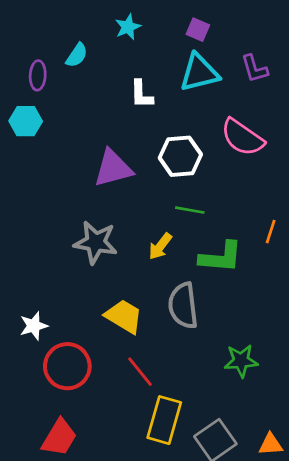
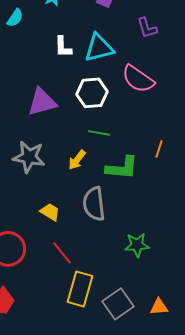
cyan triangle: (199, 73) -> (99, 48), moved
yellow trapezoid: (124, 316) -> (50, 212), size x0.7

